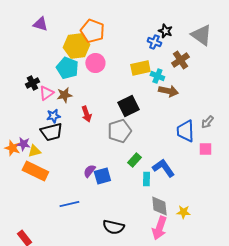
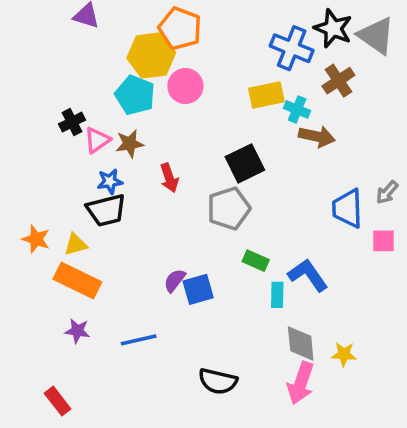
black star: (165, 31) -> (333, 28), moved, size x1.5
blue cross: (154, 42) -> (292, 48), size x1.6
purple star: (23, 144) -> (77, 331), moved
green rectangle: (134, 160) -> (256, 261), turned 72

